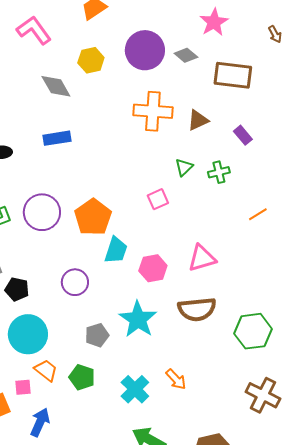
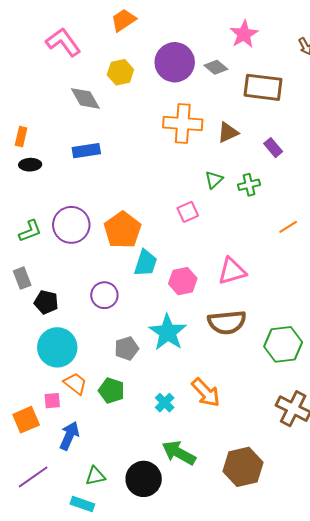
orange arrow: (176, 379) -> (206, 393), size x1.4
cyan cross: (135, 389) -> (165, 403), size x0.7

